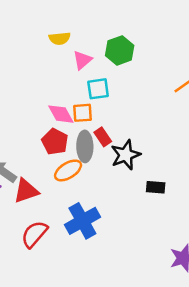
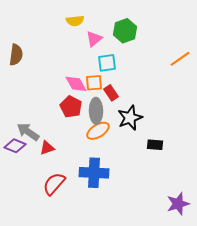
red rectangle: (103, 137) -> (111, 93), moved
orange ellipse: (68, 170) -> (98, 131), moved
red triangle: (26, 191) -> (47, 148), size x0.7
blue cross: (82, 221) -> (94, 173), turned 32

